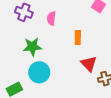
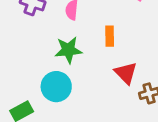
green star: (32, 47) -> (68, 50), moved

